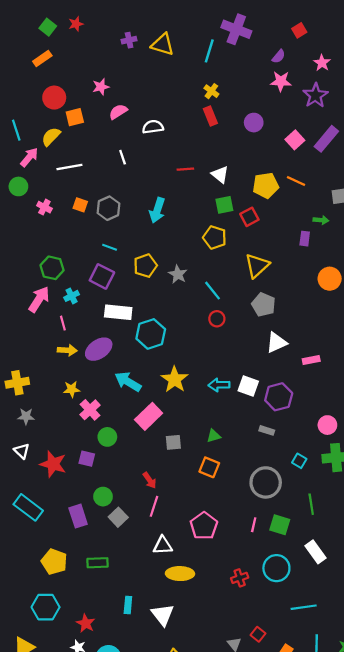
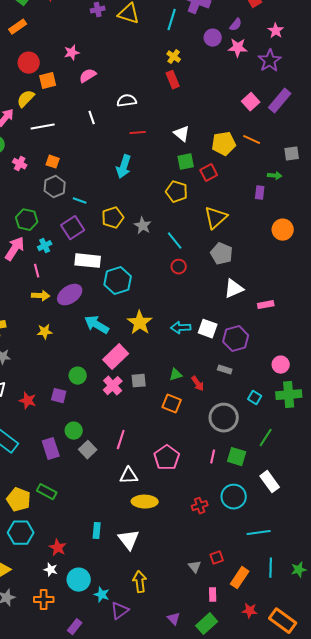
purple circle: (254, 123) -> (213, 38), moved
white semicircle: (153, 127) -> (127, 101), moved
red line: (185, 169) -> (138, 133), moved
gray hexagon: (108, 208) -> (55, 187), moved
purple square: (102, 276) -> (73, 228), turned 30
pink cross: (90, 410) -> (113, 386), moved
red star: (53, 464) -> (28, 401), size x0.7
red arrow: (150, 480) -> (198, 384), moved
green line: (311, 504) -> (266, 438), turned 42
yellow pentagon: (54, 562) -> (19, 500), moved
green rectangle: (98, 563) -> (47, 492), moved, turned 30
red square: (258, 634) -> (217, 558), turned 32

